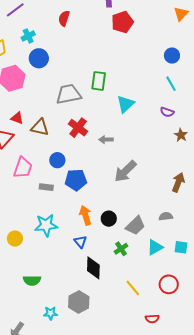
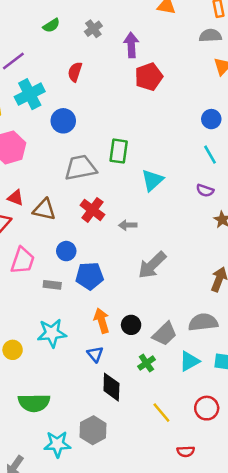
cyan cross: (28, 36) -> (30, 94), size x1.6
blue circle: (39, 58) -> (63, 121), moved
gray semicircle: (166, 216) -> (203, 322), size x1.6
green semicircle: (32, 280) -> (34, 403), size x1.4
cyan star: (51, 313) -> (57, 444), size x1.5

